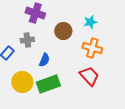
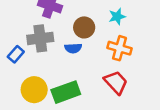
gray cross: (27, 40) -> (40, 38), size x1.5
blue semicircle: (44, 60) -> (73, 48), moved, turned 64

